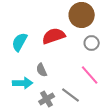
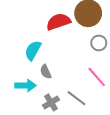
red semicircle: (54, 36) -> (58, 22), moved
cyan semicircle: (20, 42) -> (33, 50), moved

